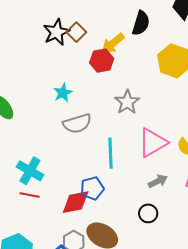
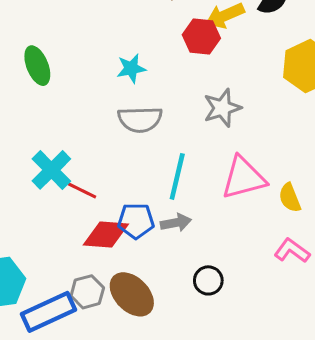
gray arrow: (158, 181) -> (176, 223), moved
red line: (30, 195) -> (82, 190), moved

